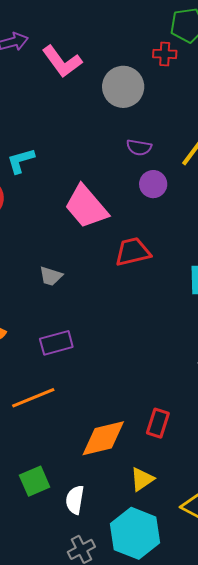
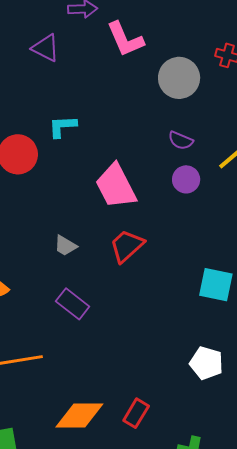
red trapezoid: (133, 252) -> (127, 246), moved, turned -42
purple rectangle: (56, 343) -> (73, 304), moved, turned 40

